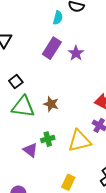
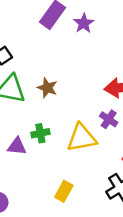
purple triangle: (30, 150) -> (17, 146), turned -35

